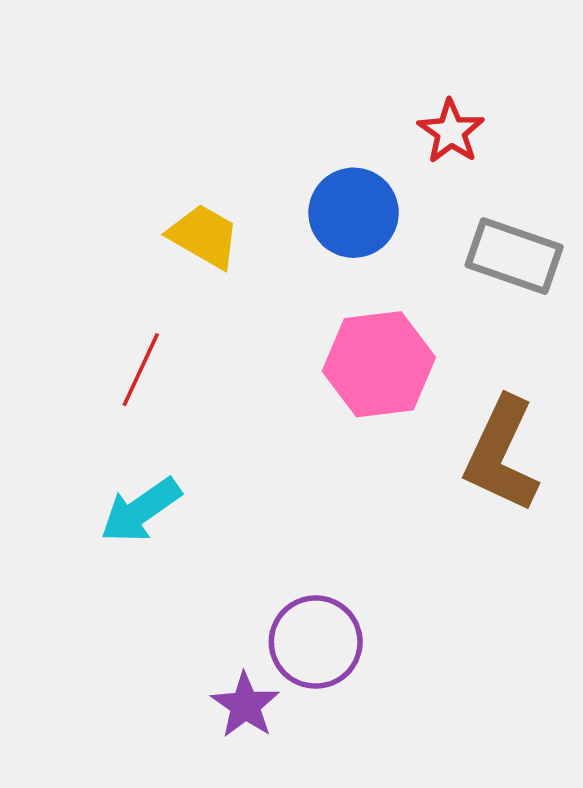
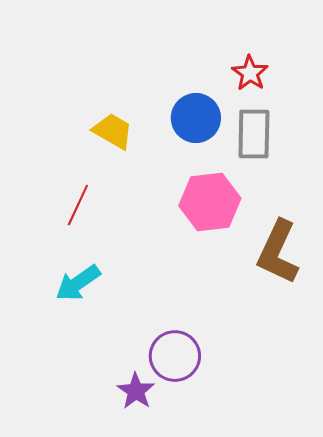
gray rectangle: (514, 256) -> (254, 134), moved, turned 72

